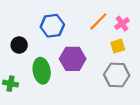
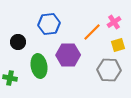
orange line: (98, 21) -> (92, 32), moved
yellow square: (118, 46) -> (118, 45), moved

